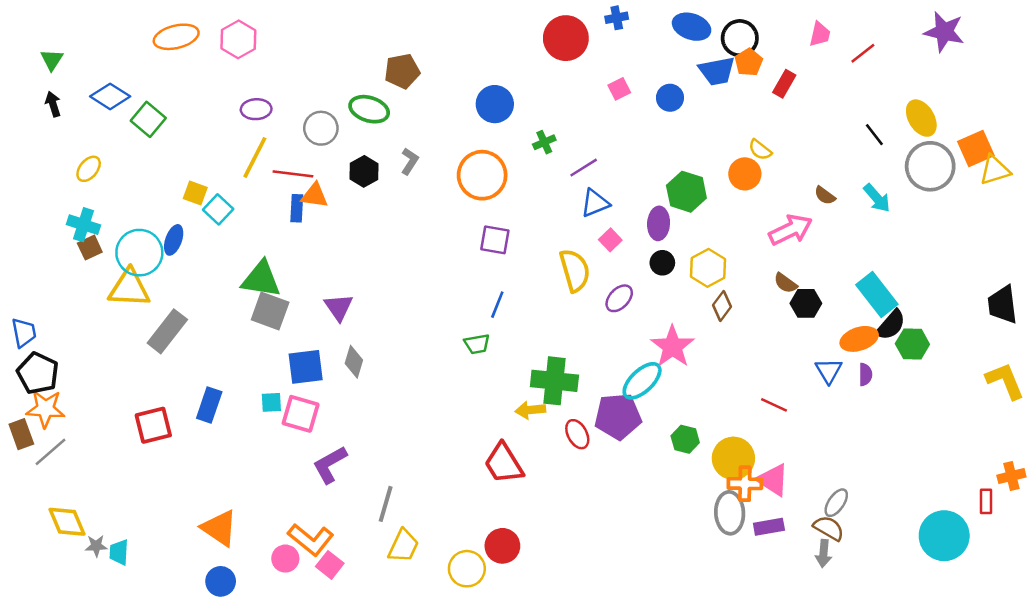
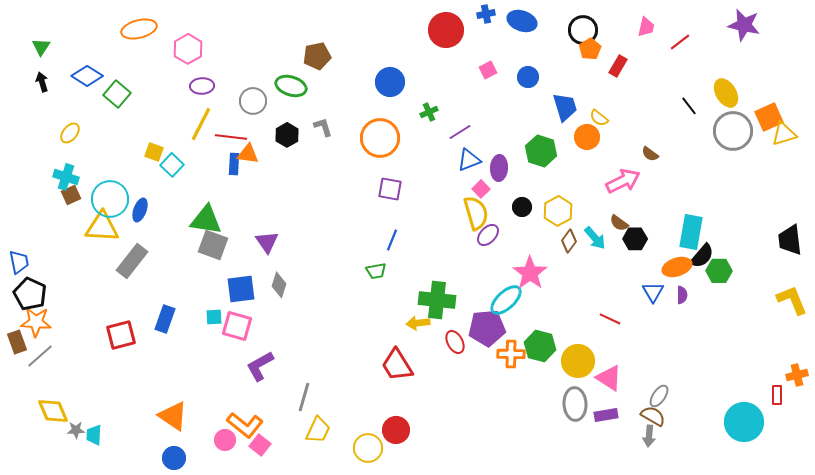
blue ellipse: (692, 27) -> (522, 21), moved
pink hexagon: (238, 39) -> (188, 49), moved
blue trapezoid: (717, 71) -> (565, 107), moved, turned -96
gray L-shape: (410, 161) -> (323, 127), turned -50
cyan arrow: (877, 198) -> (595, 238), moved
purple ellipse: (659, 223) -> (499, 168), moved
blue ellipse: (174, 240) -> (140, 210), moved
yellow semicircle: (575, 270) -> (476, 213), moved
cyan rectangle: (877, 295) -> (691, 232), turned 48
green hexagon: (685, 439) -> (540, 346), size x1.4
orange cross: (745, 484) -> (511, 354), moved

